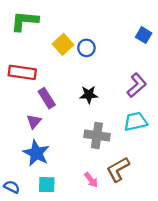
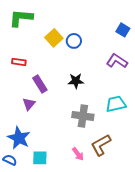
red rectangle: (22, 72) -> (19, 62), size x0.6
purple L-shape: (137, 85) -> (117, 61), moved, turned -105
blue star: (36, 153) -> (19, 138), moved

